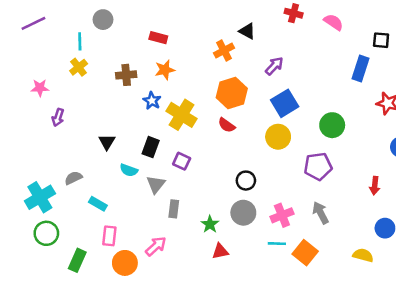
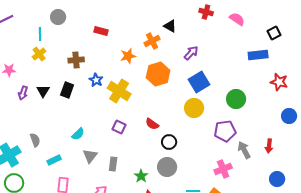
black square: (381, 40) -> (274, 33), turned -32
blue rectangle: (360, 68) -> (258, 55), turned 66
orange star: (165, 70) -> (128, 56), moved
red semicircle: (227, 125) -> (152, 124), moved
black triangle: (107, 142) -> (43, 91), moved
black rectangle: (151, 147) -> (67, 90), moved
cyan semicircle: (129, 170) -> (78, 134), turned -64
gray semicircle: (73, 178) -> (35, 140), turned 96
gray triangle: (156, 184) -> (90, 156), moved
cyan rectangle: (98, 204) -> (54, 160), turned -56
gray arrow: (321, 213) -> (244, 150), moved
pink cross: (282, 215) -> (223, 169), moved

